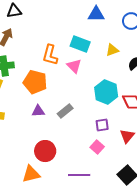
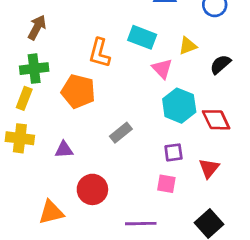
pink triangle: (74, 66) -> (162, 69), moved
purple triangle: (38, 111) -> (64, 150), moved
pink square: (97, 147) -> (166, 184), turned -32
orange triangle: (31, 174) -> (51, 212), moved

